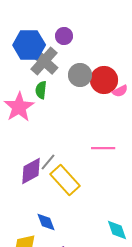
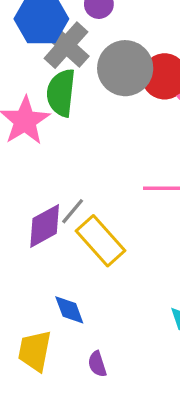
gray circle: (80, 75) -> (125, 68), size x1.4
green semicircle: (41, 90) -> (61, 93), size x1.6

